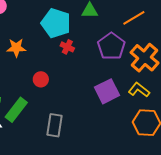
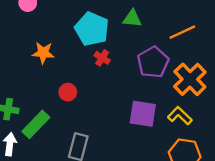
purple square: (107, 91) -> (143, 114), turned 30

